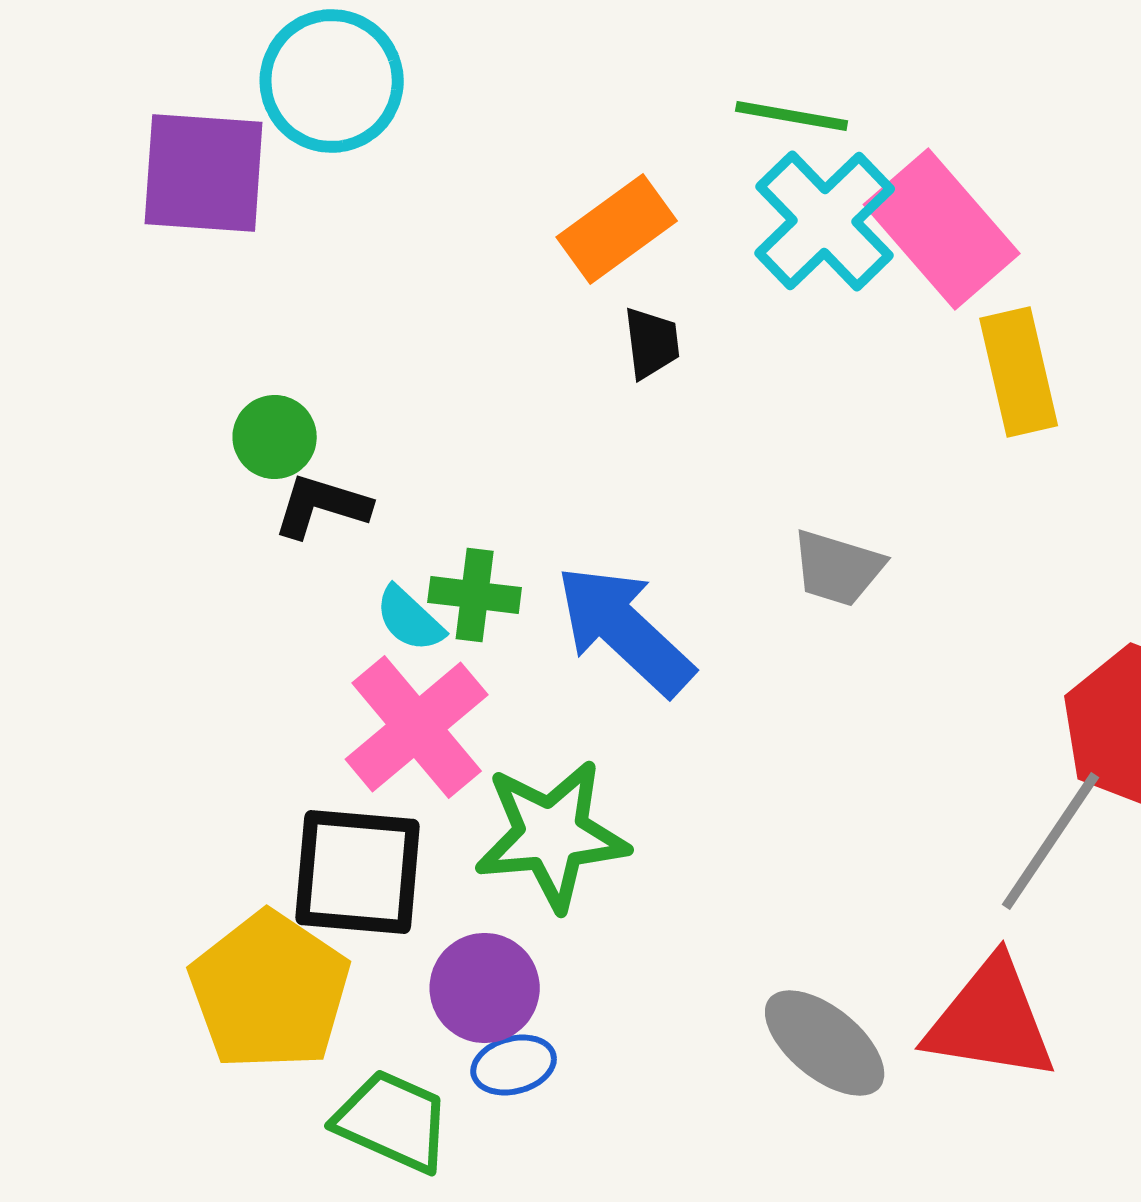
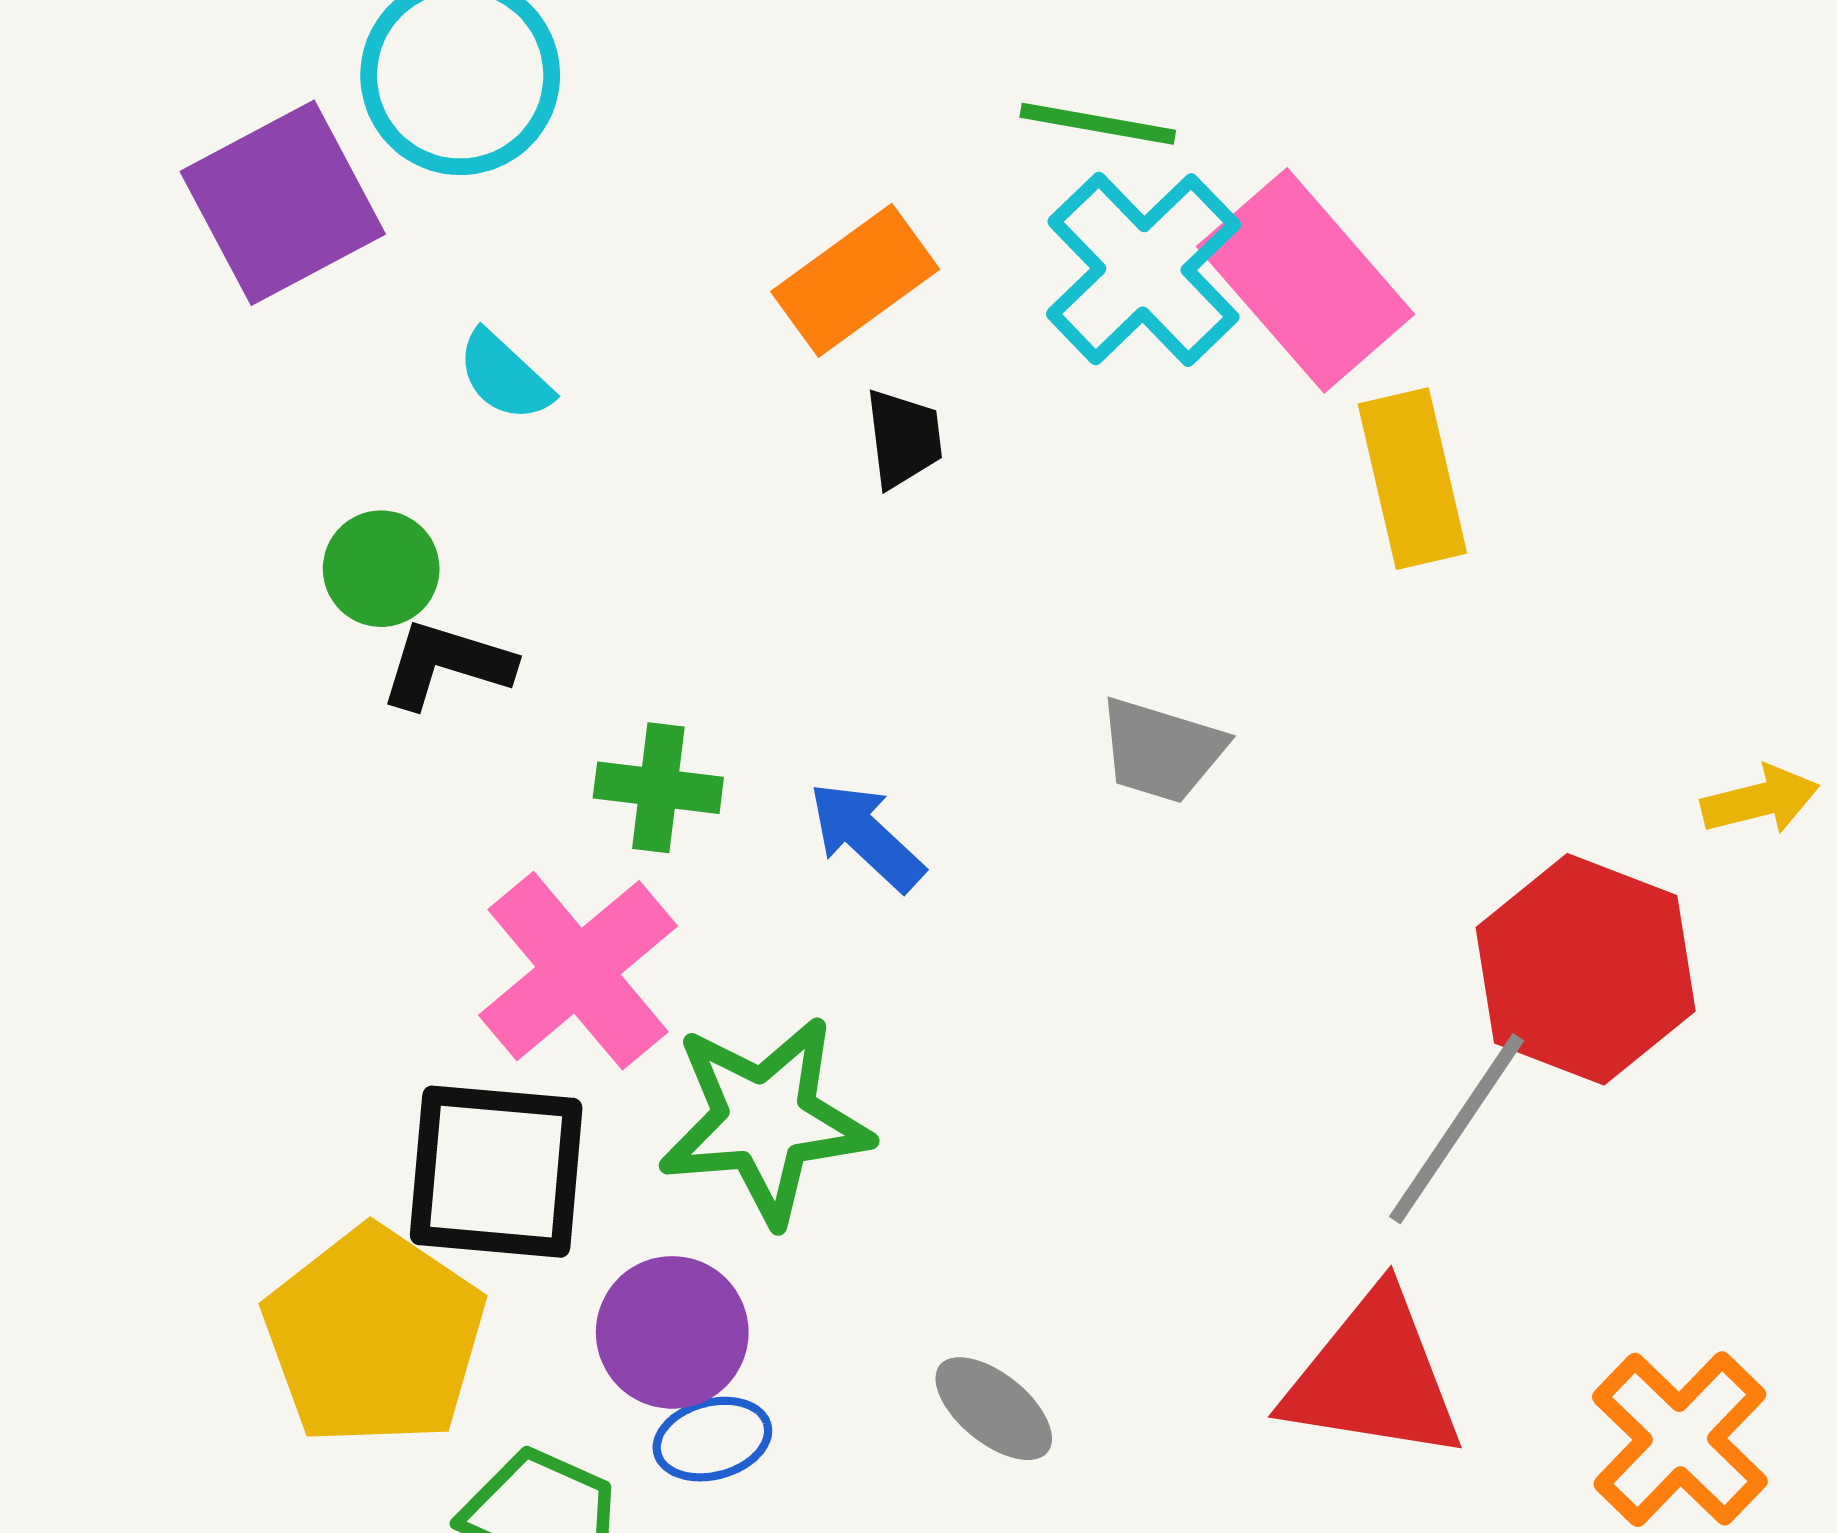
purple square: (204, 173) -> (283, 203), turned -32
cyan semicircle: (410, 619) -> (505, 376), moved
blue arrow: (625, 630) -> (866, 836), size x0.6
gray ellipse: (825, 1043) -> (994, 1409), moved, size x0.7

